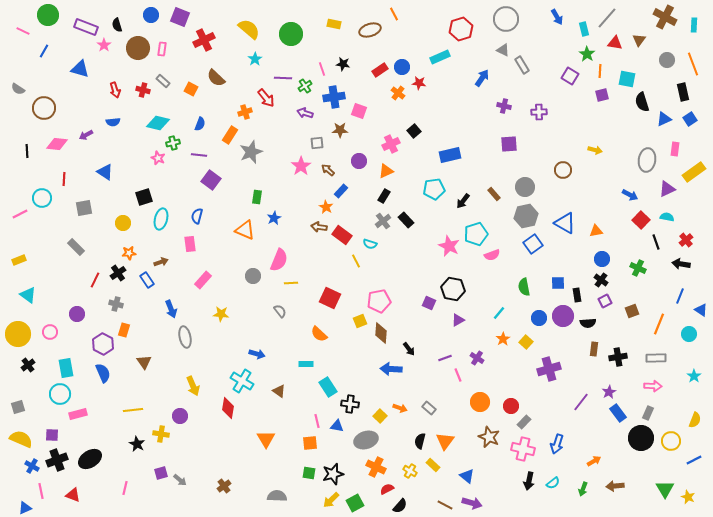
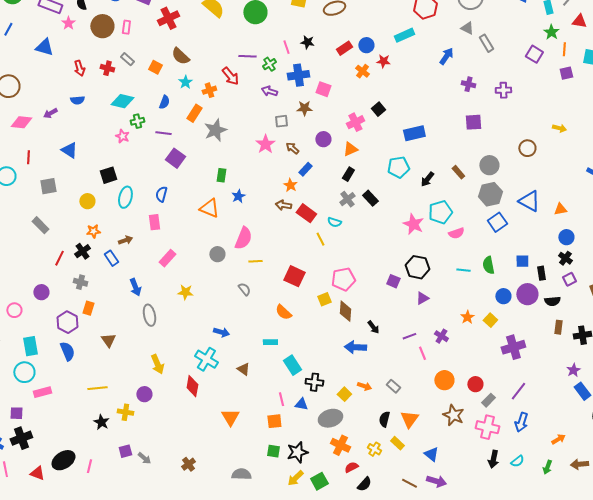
cyan star: (255, 59) -> (185, 82), moved
cyan line: (499, 313) -> (463, 270), moved, turned 56
purple line: (581, 402) -> (518, 391), moved
black ellipse: (90, 459) -> (63, 460), moved

